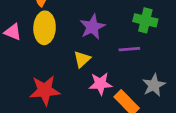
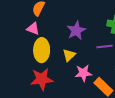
yellow ellipse: (45, 28) -> (42, 50), moved
pink triangle: (13, 32) -> (33, 29), moved

